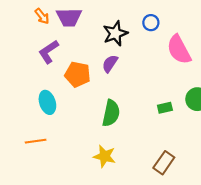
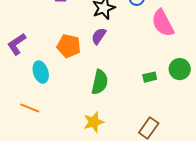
purple L-shape: (49, 52) -> (17, 44), moved
orange line: (36, 141) -> (30, 108), turned 30
yellow star: (105, 156) -> (94, 122), turned -30

